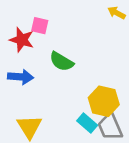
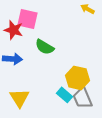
pink square: (40, 26) -> (28, 19), size x1.5

